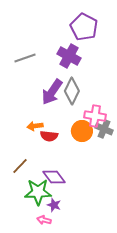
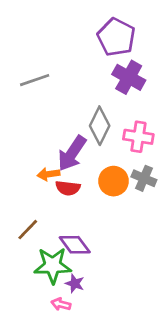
purple cross: (69, 56) -> (129, 77), moved
purple arrow: (52, 92) -> (72, 153), moved
pink cross: (95, 116) -> (138, 137), moved

